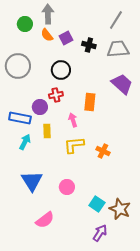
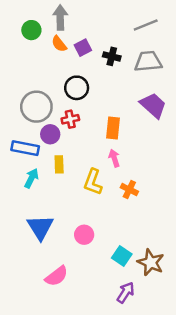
gray line: (116, 20) -> (146, 25), turned 36
gray circle: (18, 66) -> (36, 107), moved
pink arrow: (73, 120) -> (114, 158), moved
yellow L-shape: (74, 145) -> (93, 182), turned -65

